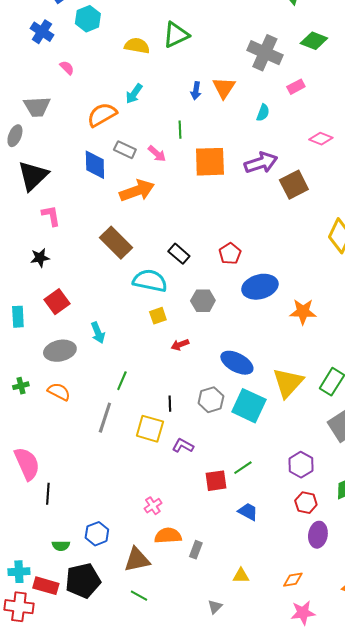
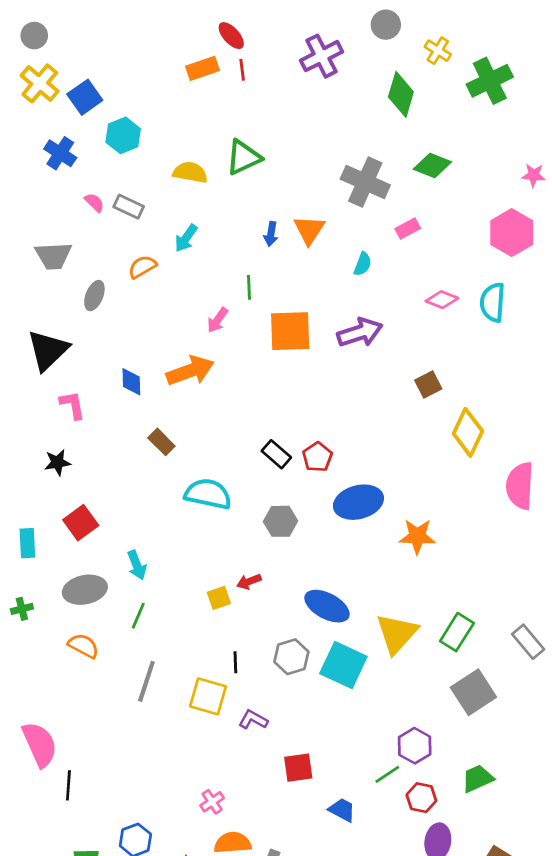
orange semicircle: (102, 115) -> (142, 267), size x0.7
gray ellipse: (15, 136) -> (94, 296), moved
gray rectangle: (125, 150) -> (129, 207), moved
pink arrow: (157, 154) -> (218, 320), turned 84
blue diamond: (95, 165) -> (131, 382), moved, size x0.7
brown square: (294, 185) -> (428, 384), moved, size x0.7
brown rectangle: (116, 243) -> (161, 442), size x0.6
black rectangle: (179, 254) -> (276, 454), moved
yellow square: (158, 316) -> (219, 598), moved
green line: (122, 381) -> (138, 616), moved
green cross: (21, 386) -> (22, 609), moved
green line: (243, 468) -> (387, 774), moved

